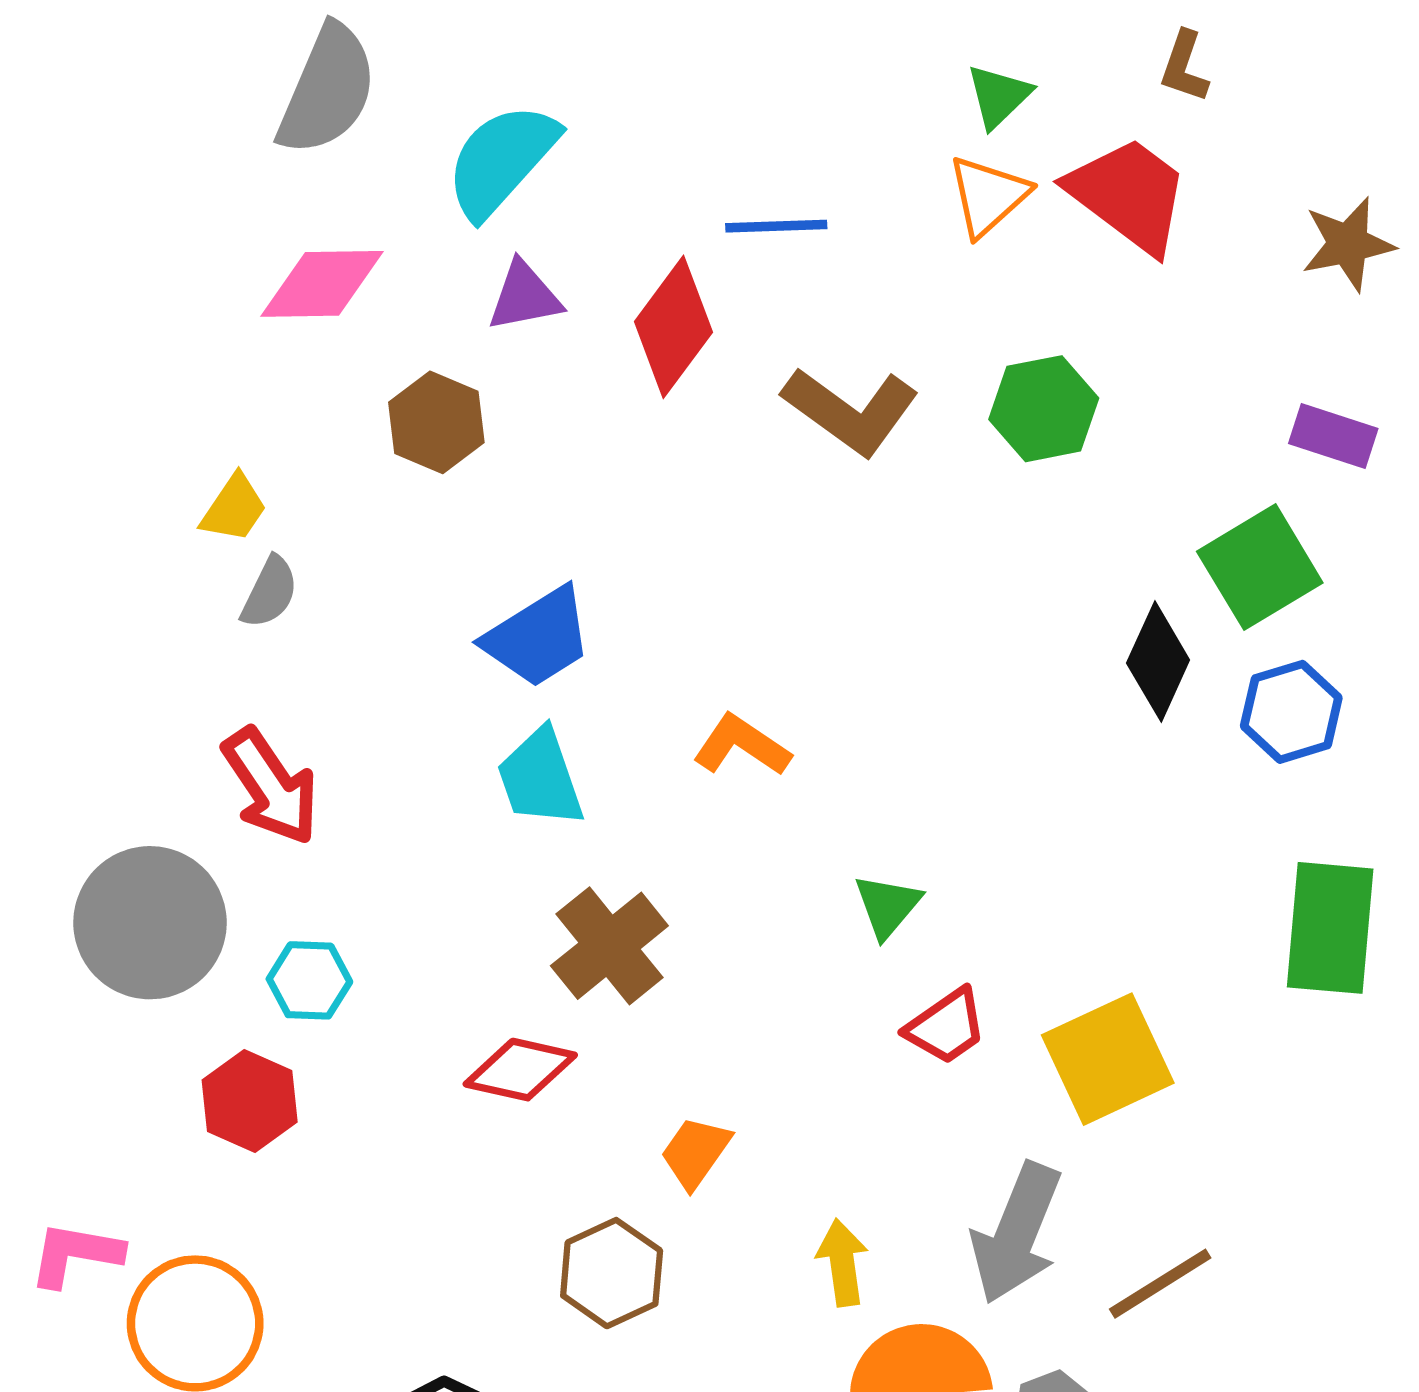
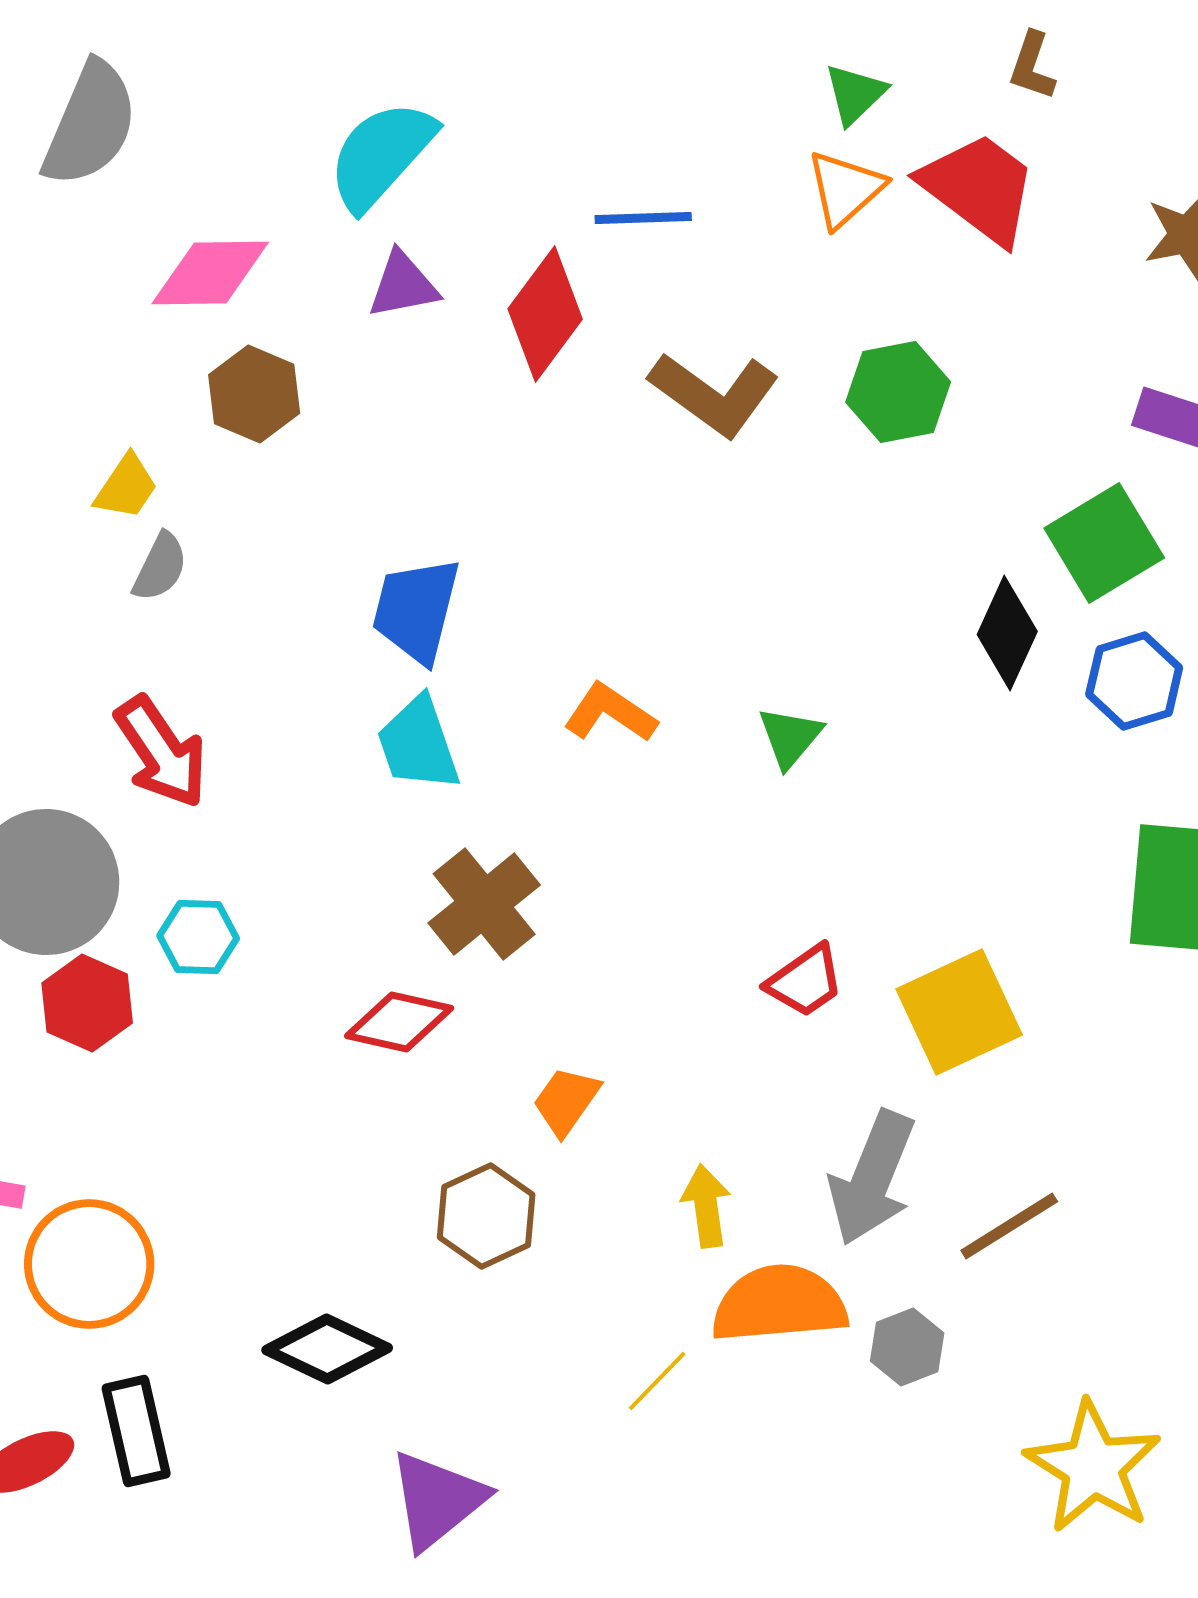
gray semicircle: (327, 90) -> (90, 124), moved
brown hexagon: (436, 422) -> (254, 394), moved
blue trapezoid: (538, 637) -> (416, 610), turned 136
green triangle: (887, 906) -> (790, 737), moved
red hexagon: (250, 1101) -> (87, 1003), moved

